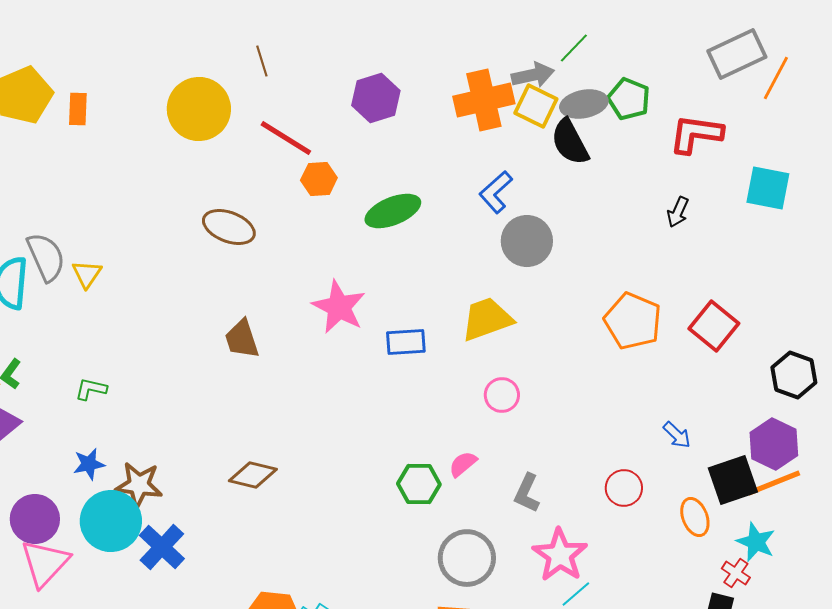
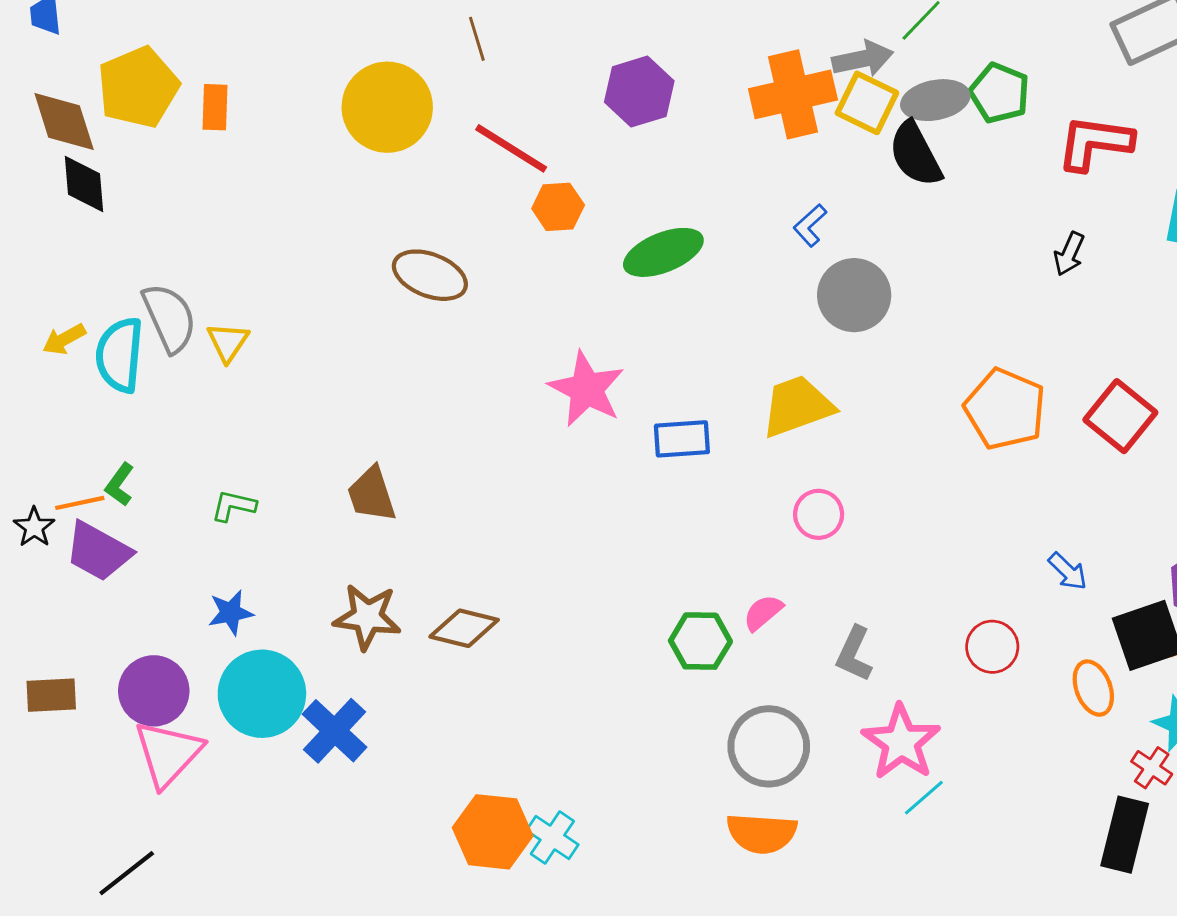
blue L-shape: (496, 192) -> (810, 225), size x0.7
brown trapezoid: (242, 339) -> (372, 494), moved
brown star: (139, 485) -> (367, 617), moved

